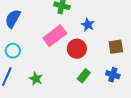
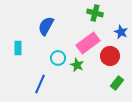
cyan circle: (13, 51) -> (58, 58), moved
green star: (36, 79) -> (77, 65), moved

